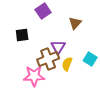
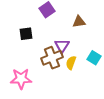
brown triangle: (75, 23) -> (79, 22), turned 40
pink star: (34, 76) -> (21, 79), moved

